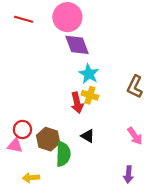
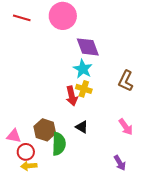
purple diamond: (77, 45) -> (88, 47), moved
red circle: (22, 129) -> (26, 152), moved
purple arrow: (128, 174) -> (120, 163), turned -35

